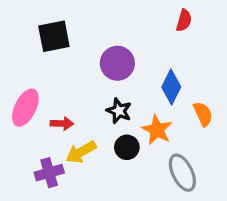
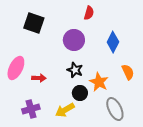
red semicircle: (184, 20) -> (89, 13), moved
black square: (54, 36) -> (34, 23), turned 30
blue diamond: (171, 87) -> (113, 42), moved
yellow arrow: (81, 152) -> (65, 110), moved

